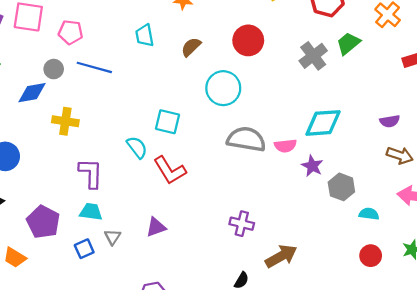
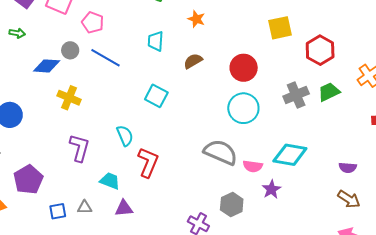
cyan circle: (223, 88) -> (243, 108), moved
cyan square: (167, 122) -> (156, 96), moved
red L-shape: (170, 170) -> (148, 162), turned -140
gray hexagon: (341, 187) -> (232, 205), moved
cyan trapezoid: (91, 212) -> (110, 181), moved
gray triangle: (113, 237) -> (85, 207), turned 42

